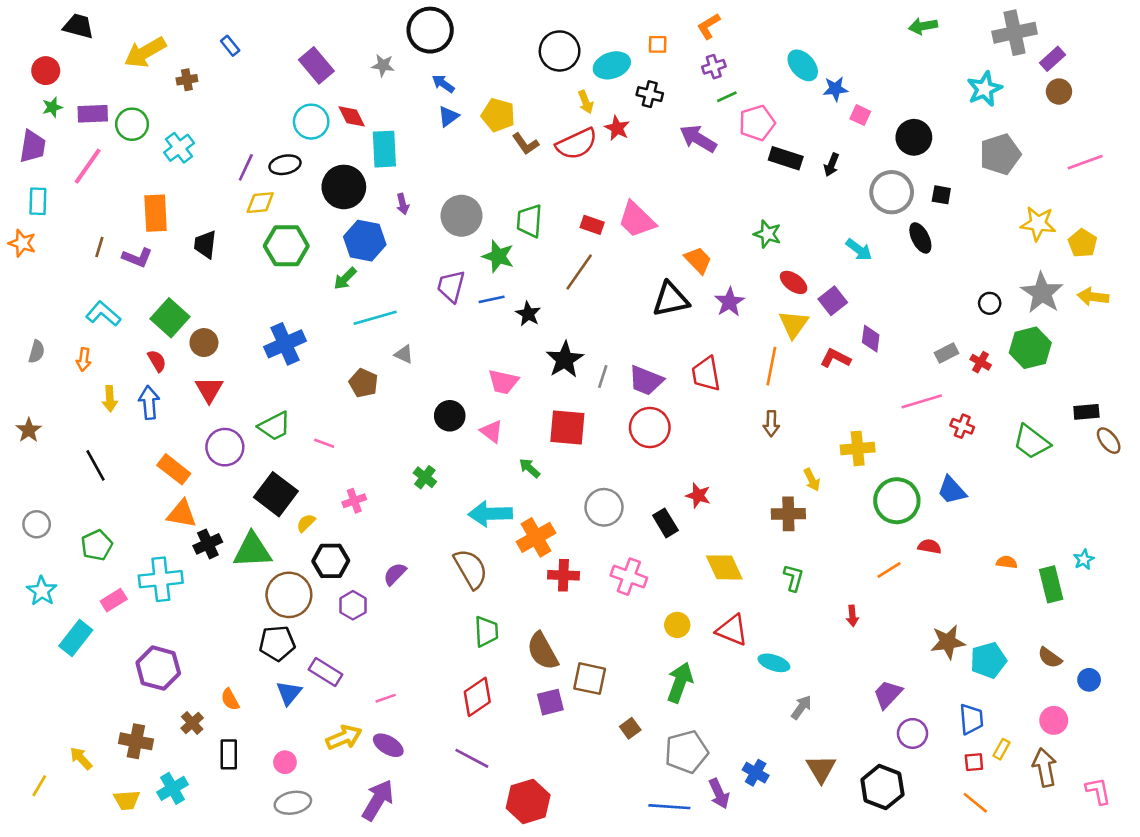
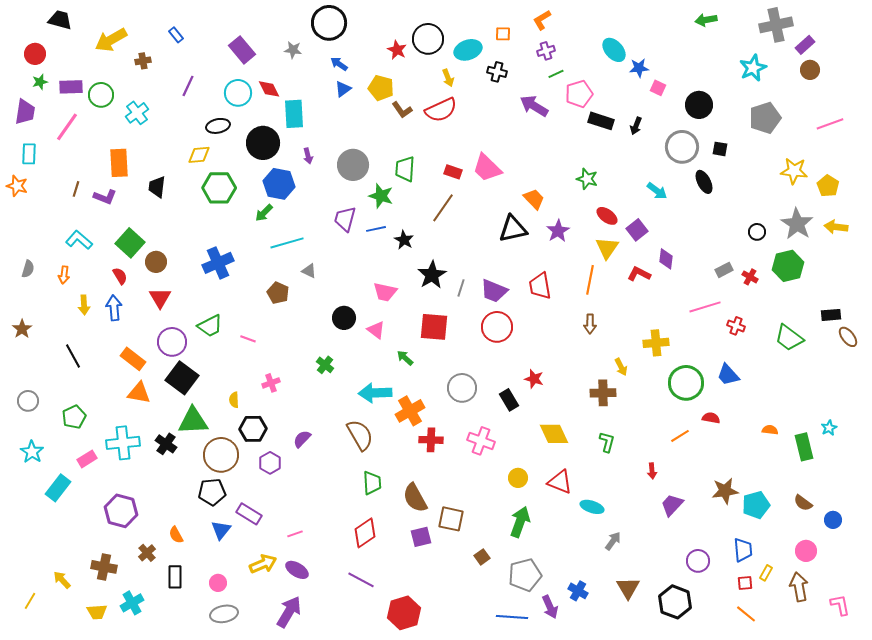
red star: (617, 128) -> (397, 50), moved
purple line: (246, 167) -> (188, 86), moved
black square: (276, 494) -> (182, 378), moved
yellow semicircle: (306, 523) -> (234, 400), turned -49
black cross: (208, 544) -> (166, 444), moved, turned -30
purple trapezoid: (888, 694) -> (672, 505), moved

